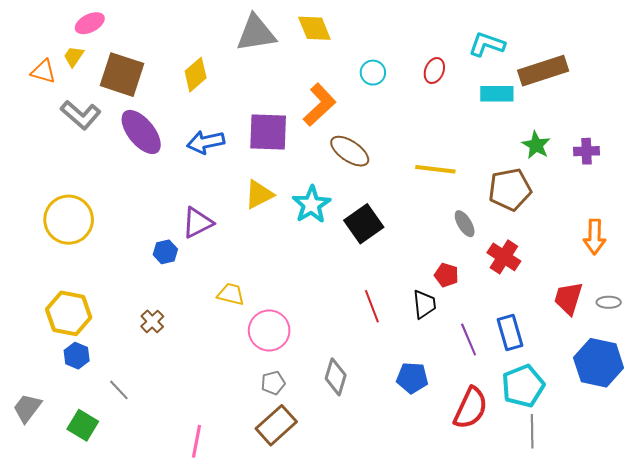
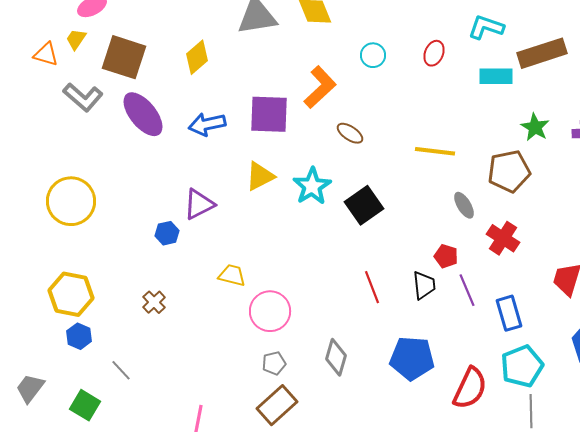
brown ellipse: (350, 151) -> (350, 133), size x0.7
purple line: (469, 340) -> (467, 290), moved
blue pentagon: (412, 378) -> (412, 358), size x1.4

